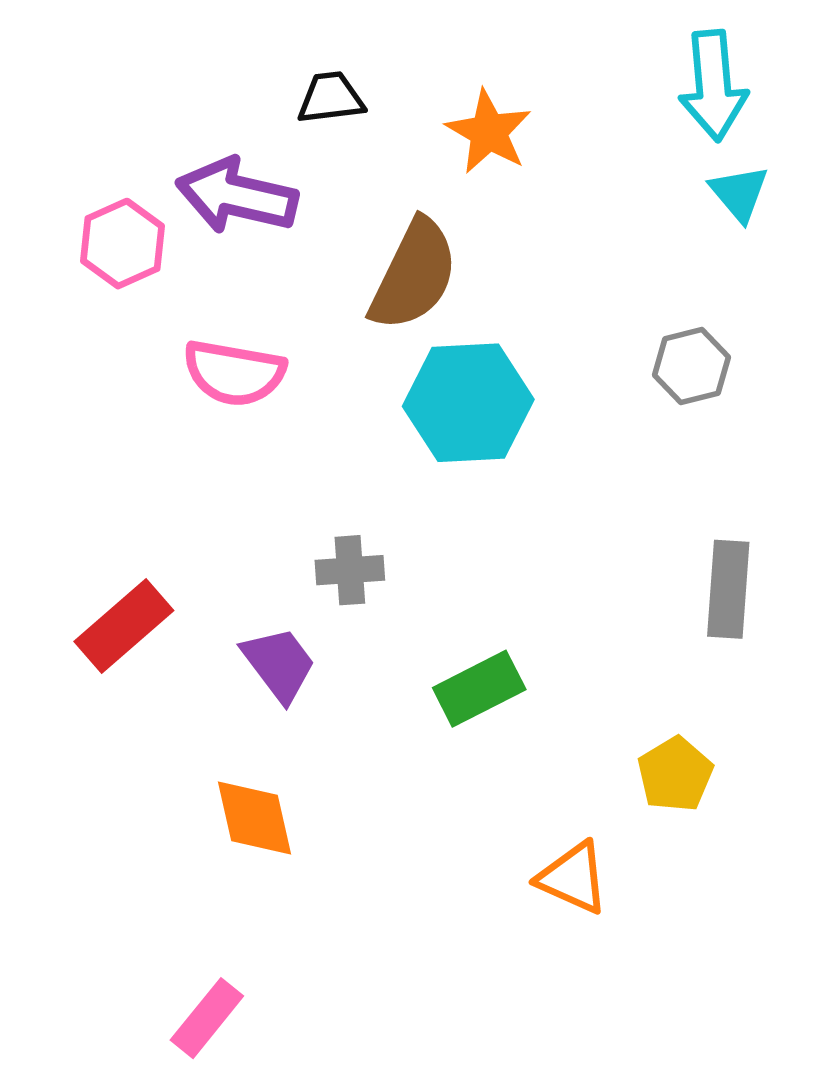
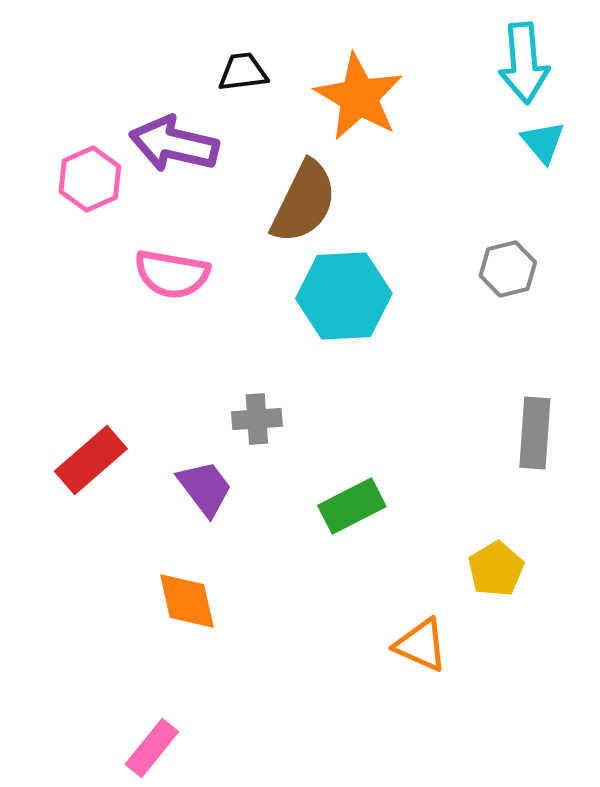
orange star: (489, 132) -> (359, 97), size x1.4

